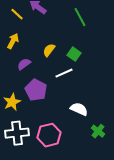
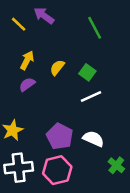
yellow arrow: (13, 41) -> (27, 60), moved
white line: (64, 73) -> (91, 97), moved
purple pentagon: (36, 90) -> (60, 136), moved

